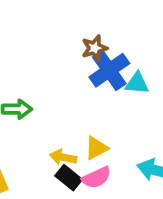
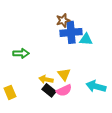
blue cross: (109, 70) -> (71, 32), turned 30
yellow triangle: (96, 148) -> (64, 74), turned -40

